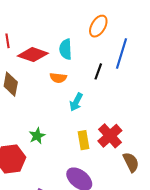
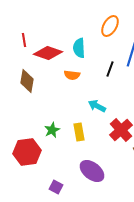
cyan arrow: (76, 102) -> (97, 106), moved, turned 90
yellow rectangle: (84, 140) -> (79, 132), moved

